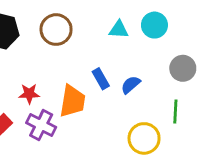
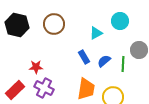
cyan triangle: (119, 30) -> (96, 33), moved, turned -32
orange trapezoid: (72, 101) -> (86, 89), moved
green line: (175, 112) -> (123, 64), moved

